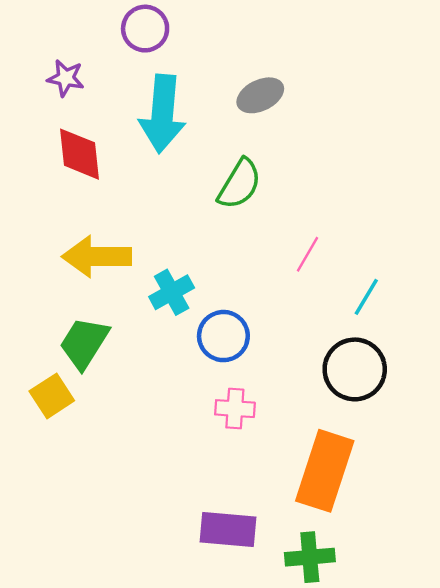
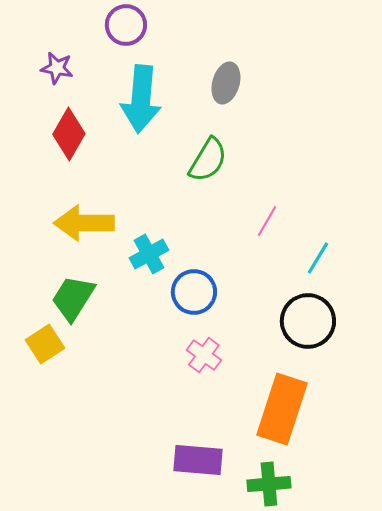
gray ellipse: (260, 95) -> (226, 83), turned -48
red diamond: (79, 154) -> (69, 134), turned 36
pink cross: (235, 409) -> (204, 355), turned 32

